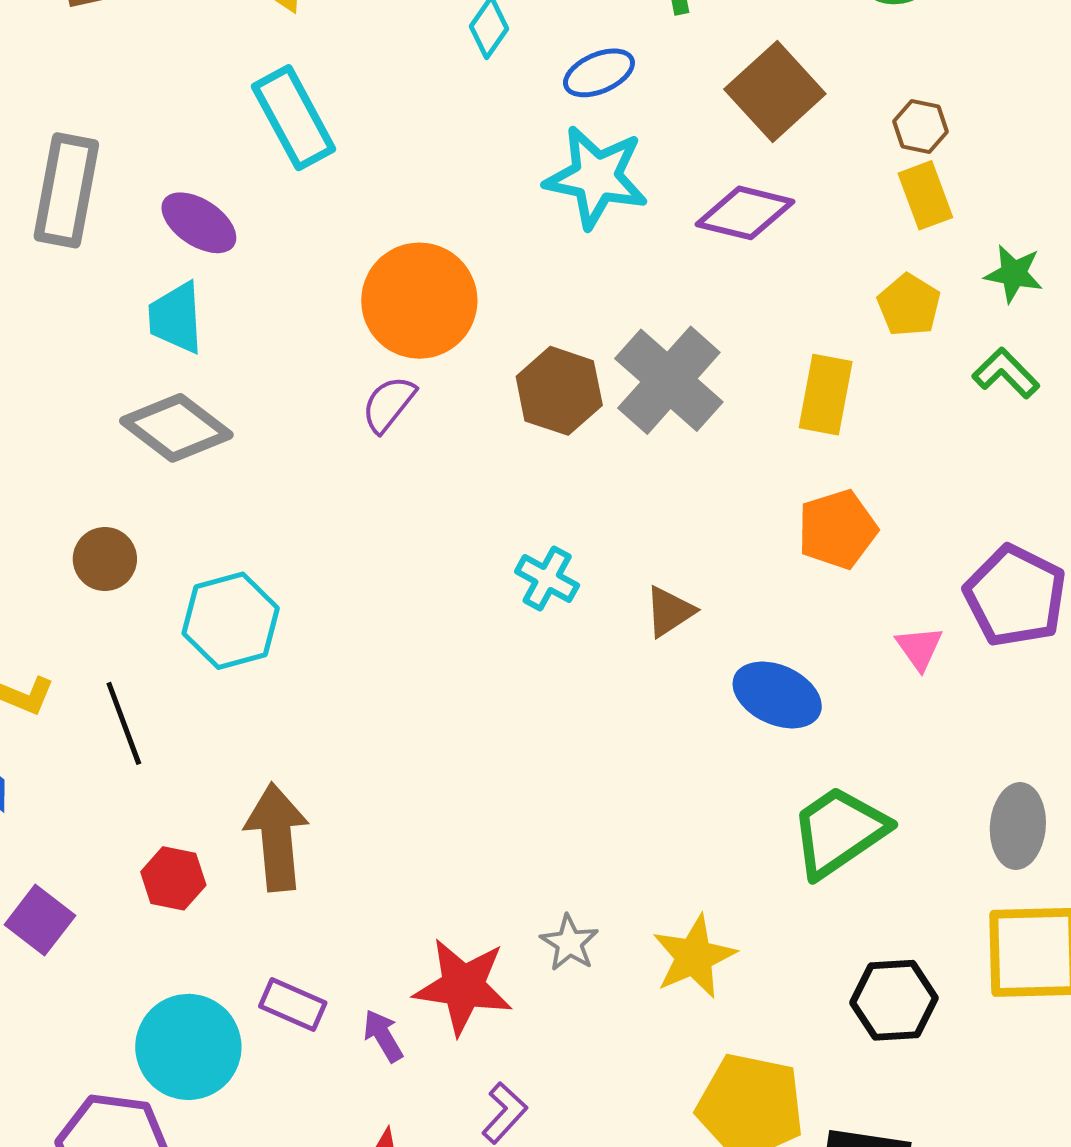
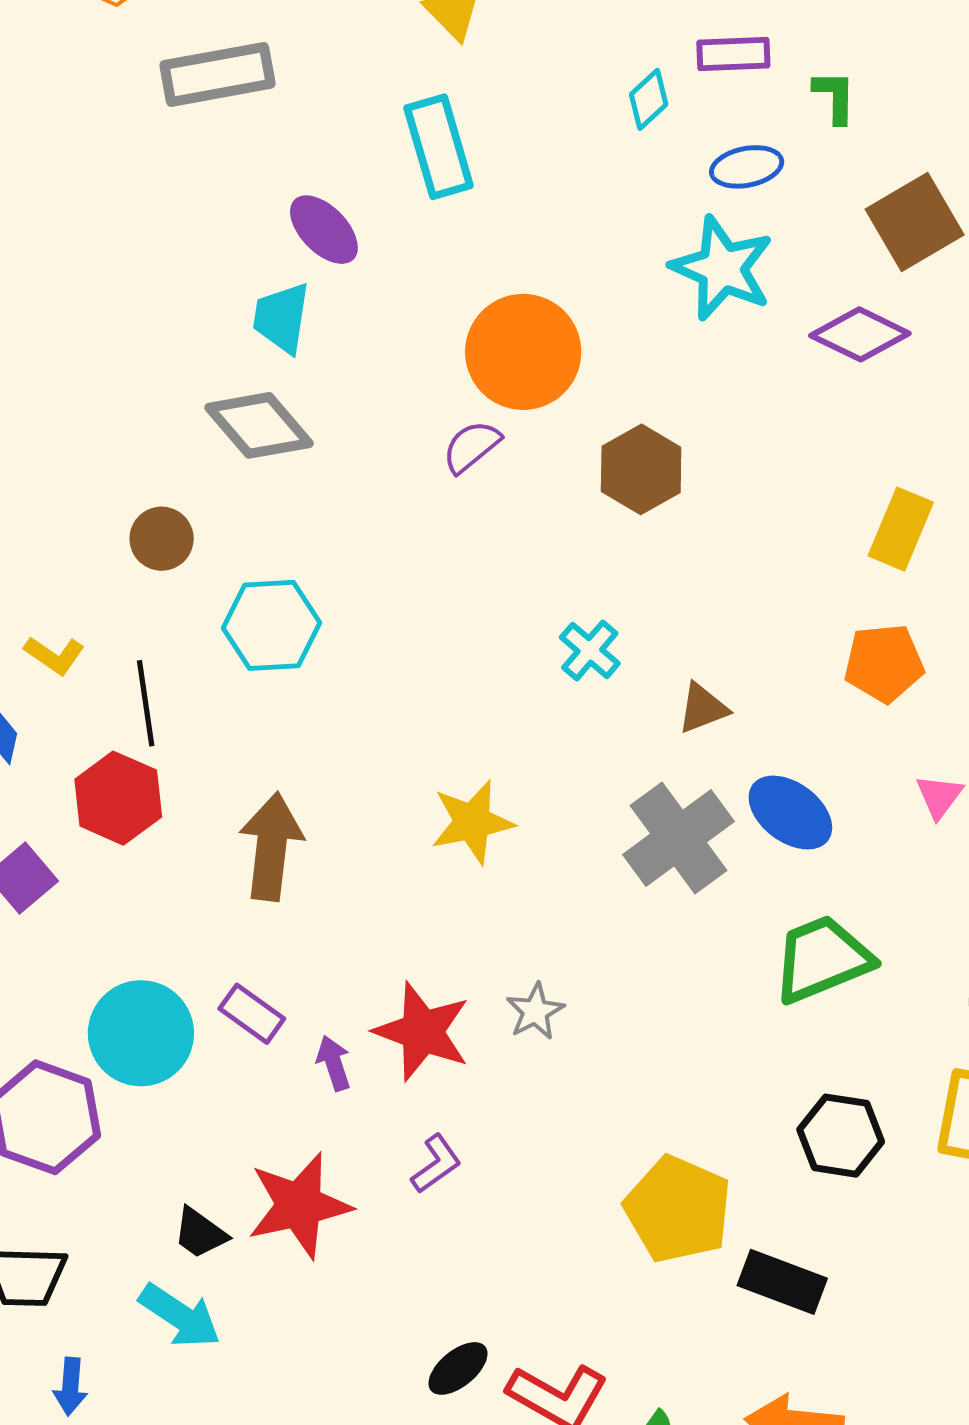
gray rectangle: (66, 190) -> (218, 74), moved, turned 57
gray cross: (669, 380) -> (679, 838), moved
red hexagon: (173, 878) -> (118, 798), moved, size x1.4
yellow star: (694, 957) -> (472, 822), moved

